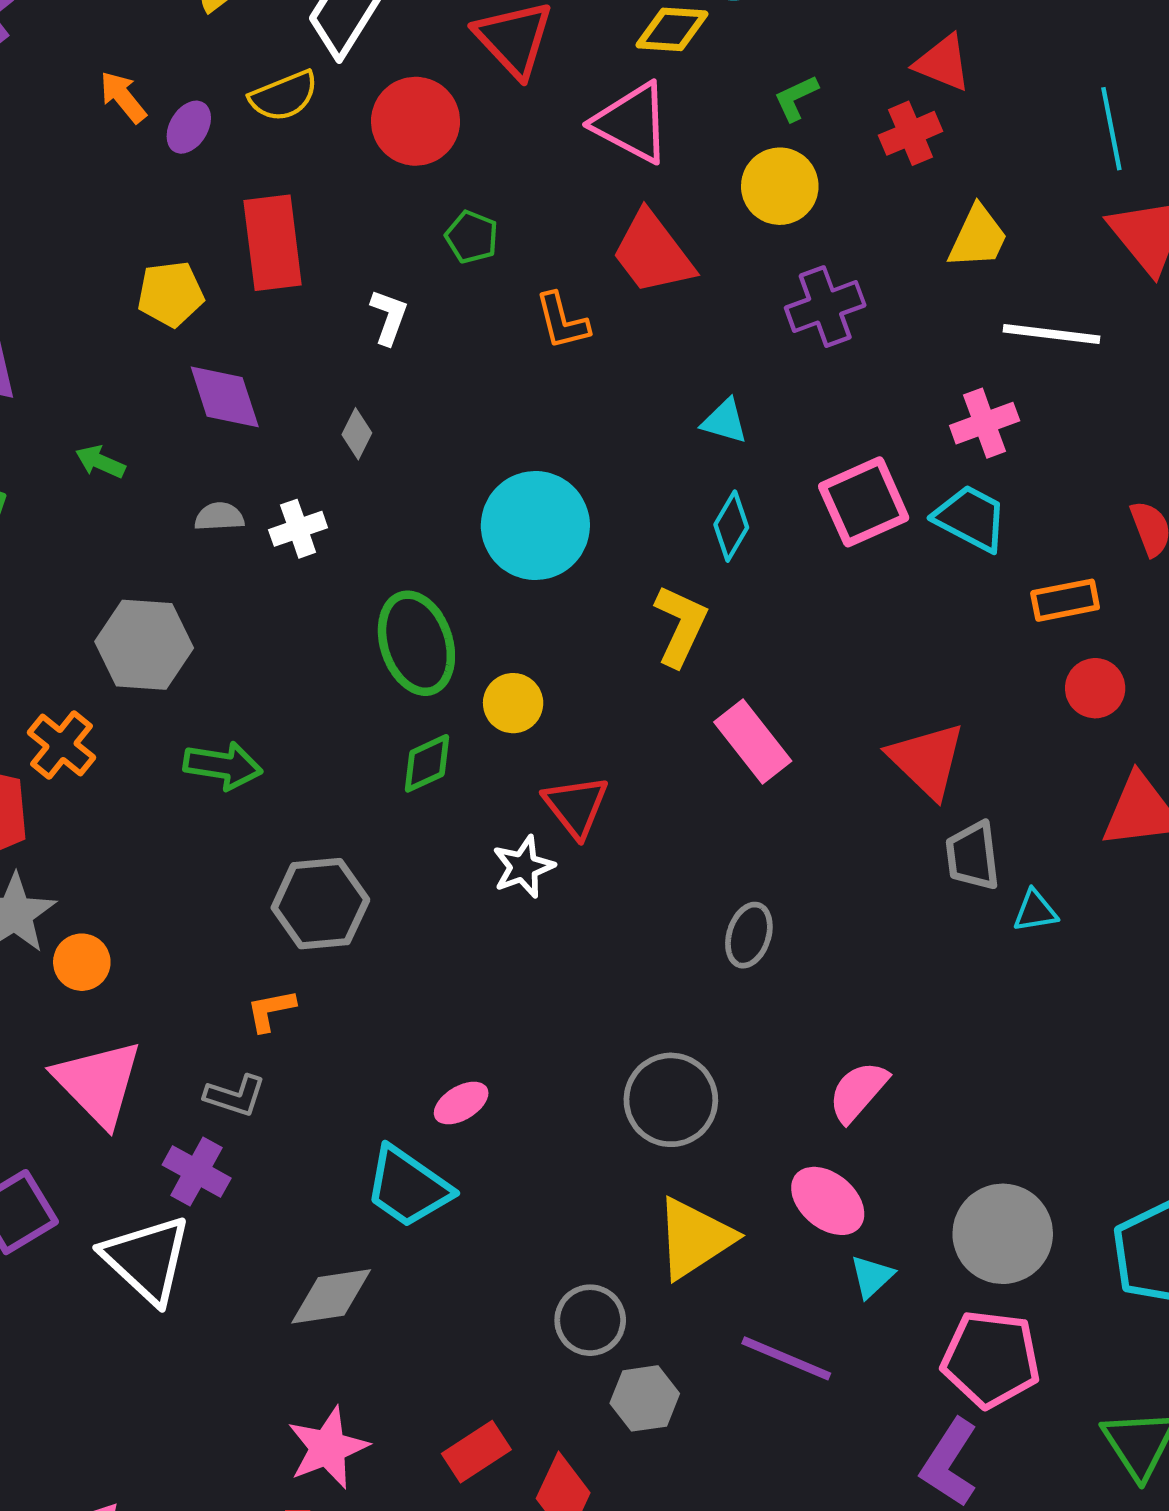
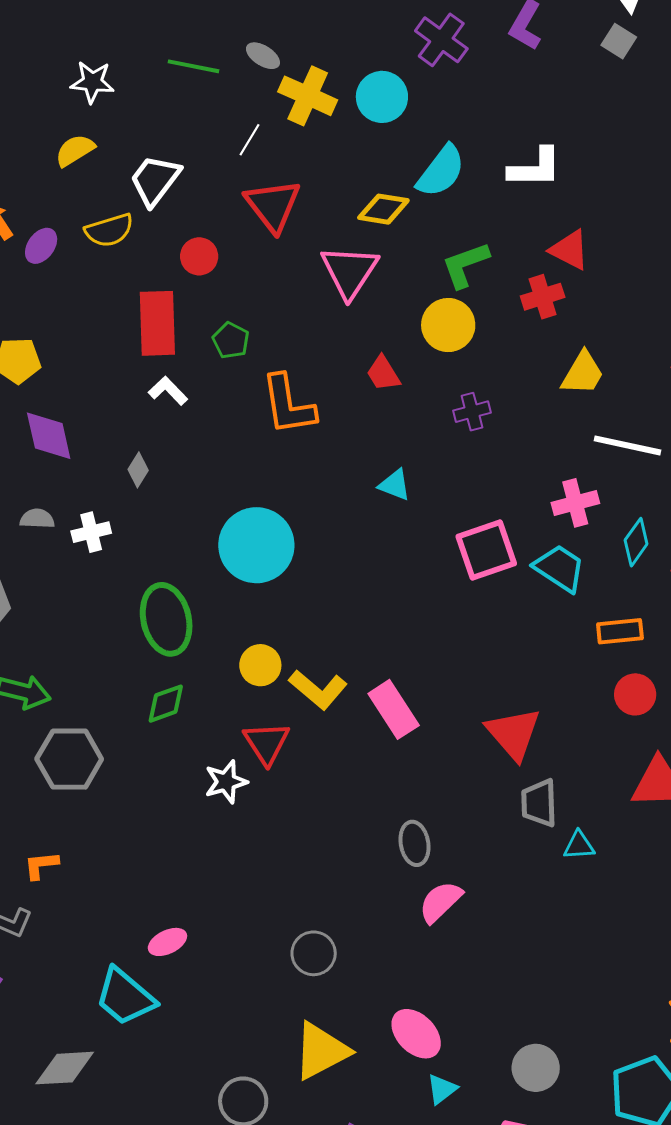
green L-shape: (796, 98) -> (465, 265), size x1.5
red circle: (416, 121) -> (199, 256), size x0.6
pink triangle: (632, 123) -> (349, 271), turned 30
red rectangle: (273, 243) -> (157, 323), moved
red trapezoid: (653, 253) -> (383, 373), moved, size x0.6
purple cross: (825, 307) -> (472, 412), size x0.7
white L-shape: (389, 317) -> (168, 391), turned -69
orange L-shape: (562, 321) -> (288, 405), size x1.5
cyan diamond: (731, 526) -> (636, 542), moved
yellow L-shape: (680, 626) -> (318, 689), moved, turned 100
yellow circle: (513, 703) -> (260, 665), moved
gray hexagon: (320, 904) -> (69, 759), moved
gray ellipse: (749, 935) -> (414, 843), moved, turned -33
pink semicircle: (858, 1092) -> (440, 902), moved
gray circle: (671, 1100) -> (314, 953), size x0.7
gray circle: (1003, 1234) -> (536, 1068), size x0.7

